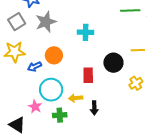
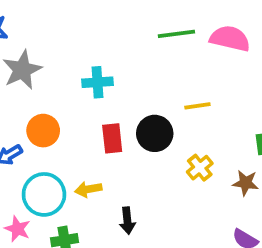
red rectangle: (88, 75) -> (112, 138), moved
yellow arrow: (76, 98) -> (88, 189), moved

